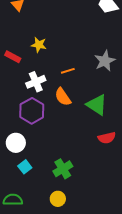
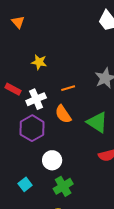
red rectangle: (13, 57) -> (13, 89), moved
white circle: (16, 143) -> (52, 160), moved

